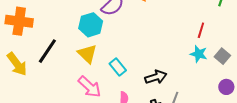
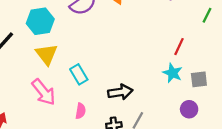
cyan hexagon: (91, 25) -> (40, 21), moved
gray square: (222, 56) -> (199, 79), turned 35
purple circle: (226, 87) -> (189, 109), moved

